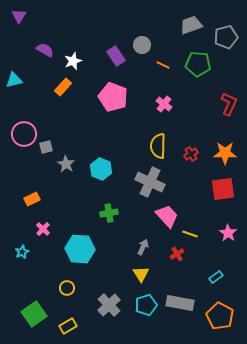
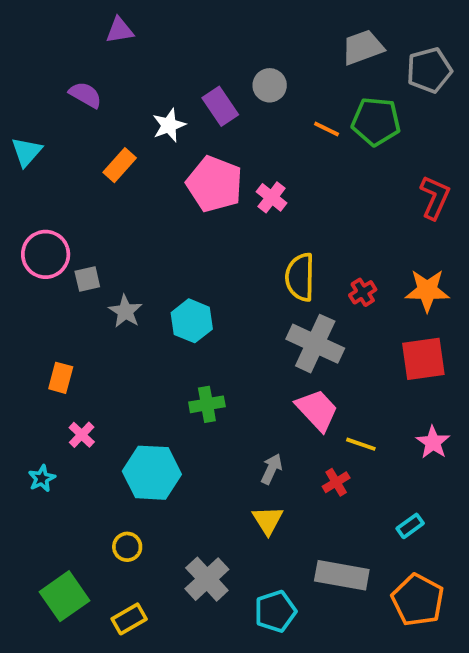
purple triangle: (19, 16) -> (120, 30), moved, turned 49
white star: (73, 61) -> (169, 125), moved
orange line: (163, 65) -> (327, 129), moved
cyan triangle: (14, 80) -> (27, 152), turned -36
pink cross: (164, 104) -> (272, 197), moved
gray cross: (150, 182) -> (315, 344), moved
orange rectangle: (32, 199) -> (61, 378), turned -49
cyan pentagon: (146, 305) -> (275, 611), moved

